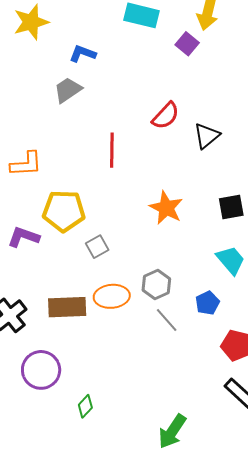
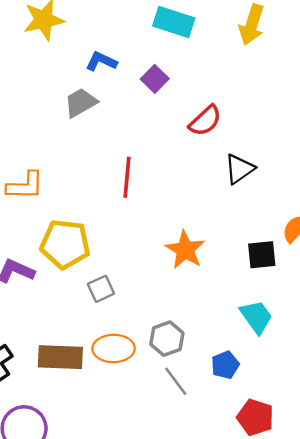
purple square: (187, 44) -> (155, 79), moved
red semicircle: (166, 116) -> (205, 121), moved

